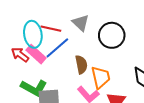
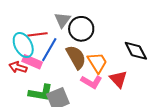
gray triangle: (81, 23) -> (62, 20), turned 42
black circle: (112, 35) -> (81, 29), moved
brown semicircle: (81, 65) -> (76, 57), size x1.4

